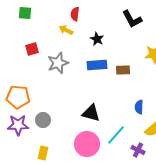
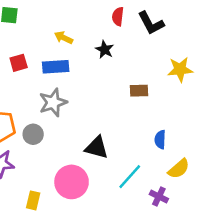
red semicircle: (75, 14) -> (118, 16), moved
gray star: (58, 63) -> (53, 102), moved
blue rectangle: (97, 65) -> (56, 67), moved
gray circle: (43, 120) -> (33, 134), moved
pink circle: (87, 144) -> (72, 182), moved

